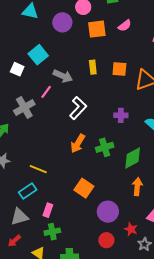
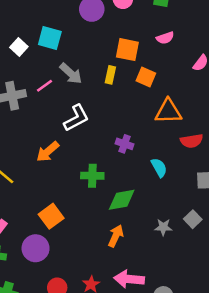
orange square: (97, 29) -> (127, 50), moved
cyan square: (38, 55) -> (50, 38), turned 36
orange square: (119, 69) -> (146, 77), moved
orange arrow: (78, 144) -> (48, 152), moved
purple circle: (108, 212) -> (36, 248), moved

